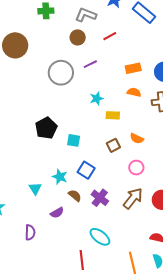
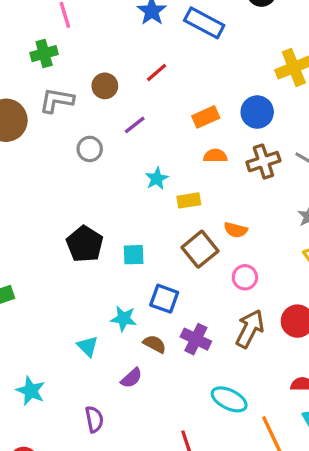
gray L-shape: (86, 15) -> (57, 100), moved
gray circle: (61, 73) -> (90, 149), size x0.6
brown square: (113, 145) -> (200, 249), size x1.5
cyan ellipse: (100, 237) -> (229, 399), moved

